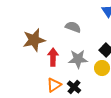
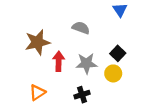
orange triangle: (54, 85) -> (37, 92), moved
black cross: (74, 87) -> (82, 95), turned 32

